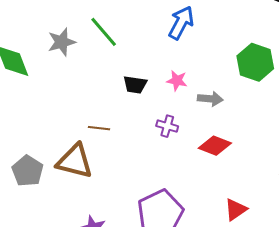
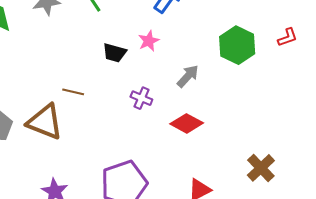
pink star: (177, 81) -> (149, 41), moved, turned 30
gray arrow: (210, 99) -> (188, 76), turned -60

